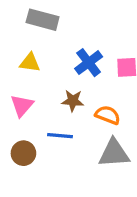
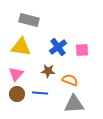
yellow triangle: (30, 63) -> (21, 47), size x1.5
brown circle: (23, 153) -> (17, 94), moved

